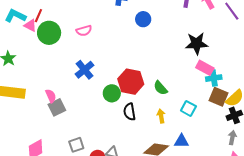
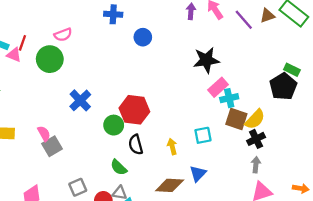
pink semicircle: (84, 31) -> (63, 35), moved
green circle: (49, 33) -> (50, 59), moved
pink rectangle: (205, 68) -> (218, 87), turned -66
green semicircle: (160, 88) -> (119, 167), moved
cyan square: (188, 108) -> (203, 135), turned -35
blue triangle: (181, 141) -> (198, 174), turned -42

